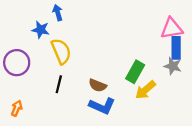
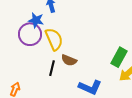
purple circle: (17, 63) -> (30, 34), moved
brown semicircle: (98, 85) -> (69, 60), moved

